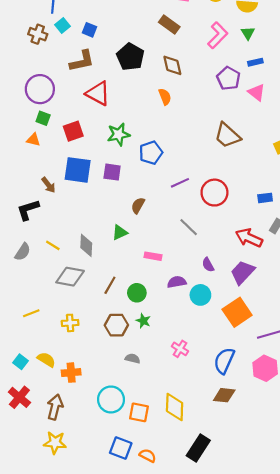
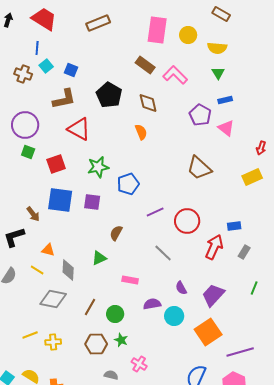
pink L-shape: (218, 35) -> (175, 75), moved, turned -90
orange triangle: (33, 140) -> (48, 250), moved
red arrow: (249, 238) -> (214, 247), moved, turned 90
yellow line: (31, 313) -> (30, 335), moved
pink cross: (180, 349) -> (139, 364), moved

